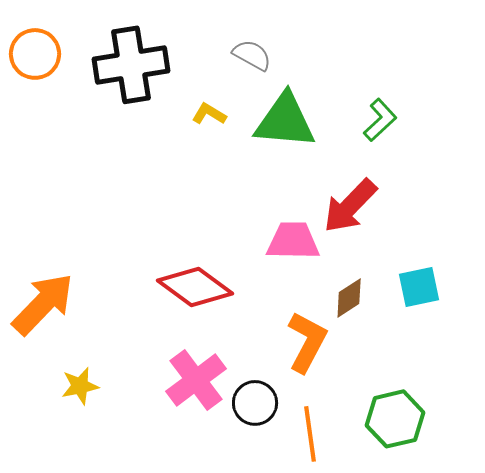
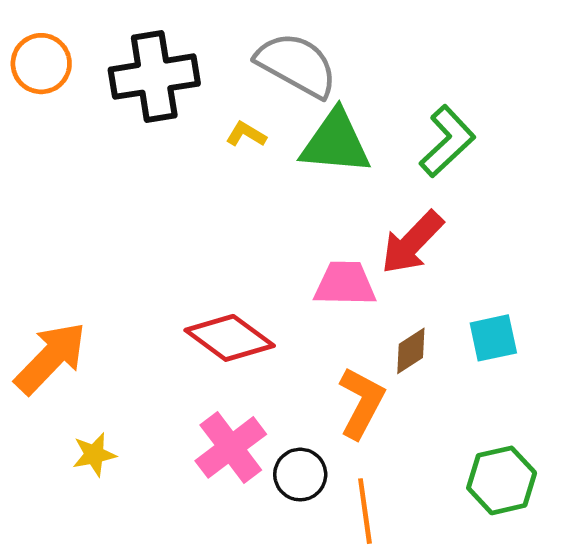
gray semicircle: (252, 55) -> (297, 65), size x1.8
green L-shape: (380, 120) -> (447, 141), size x1.4
green hexagon: (395, 419) -> (502, 480), moved

